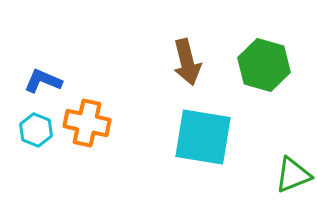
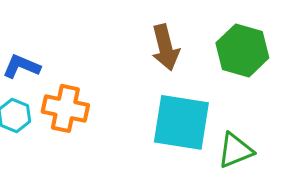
green triangle: (293, 175) -> (235, 150), moved

